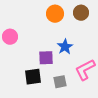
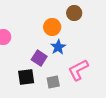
orange circle: (55, 14) -> (52, 27), moved
purple square: (46, 58) -> (39, 58), turned 35

